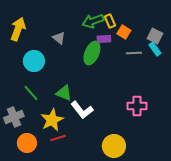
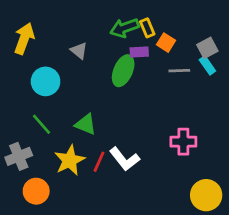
gray square: (155, 36) -> (207, 48), turned 35
white L-shape: (82, 110) -> (124, 159), moved
red line: (58, 138) -> (99, 162), moved, turned -49
yellow circle: (114, 146) -> (206, 195), moved

